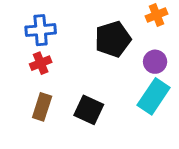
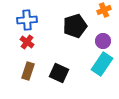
red cross: (41, 63) -> (27, 42), turned -32

